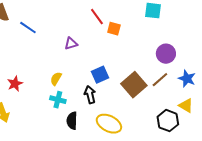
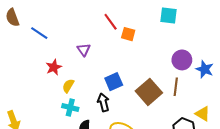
purple triangle: (71, 44) -> (84, 50), turned -48
blue star: (187, 79) -> (205, 69), moved
brown line: (160, 80) -> (176, 87), turned -42
red star: (15, 84) -> (54, 67), moved

